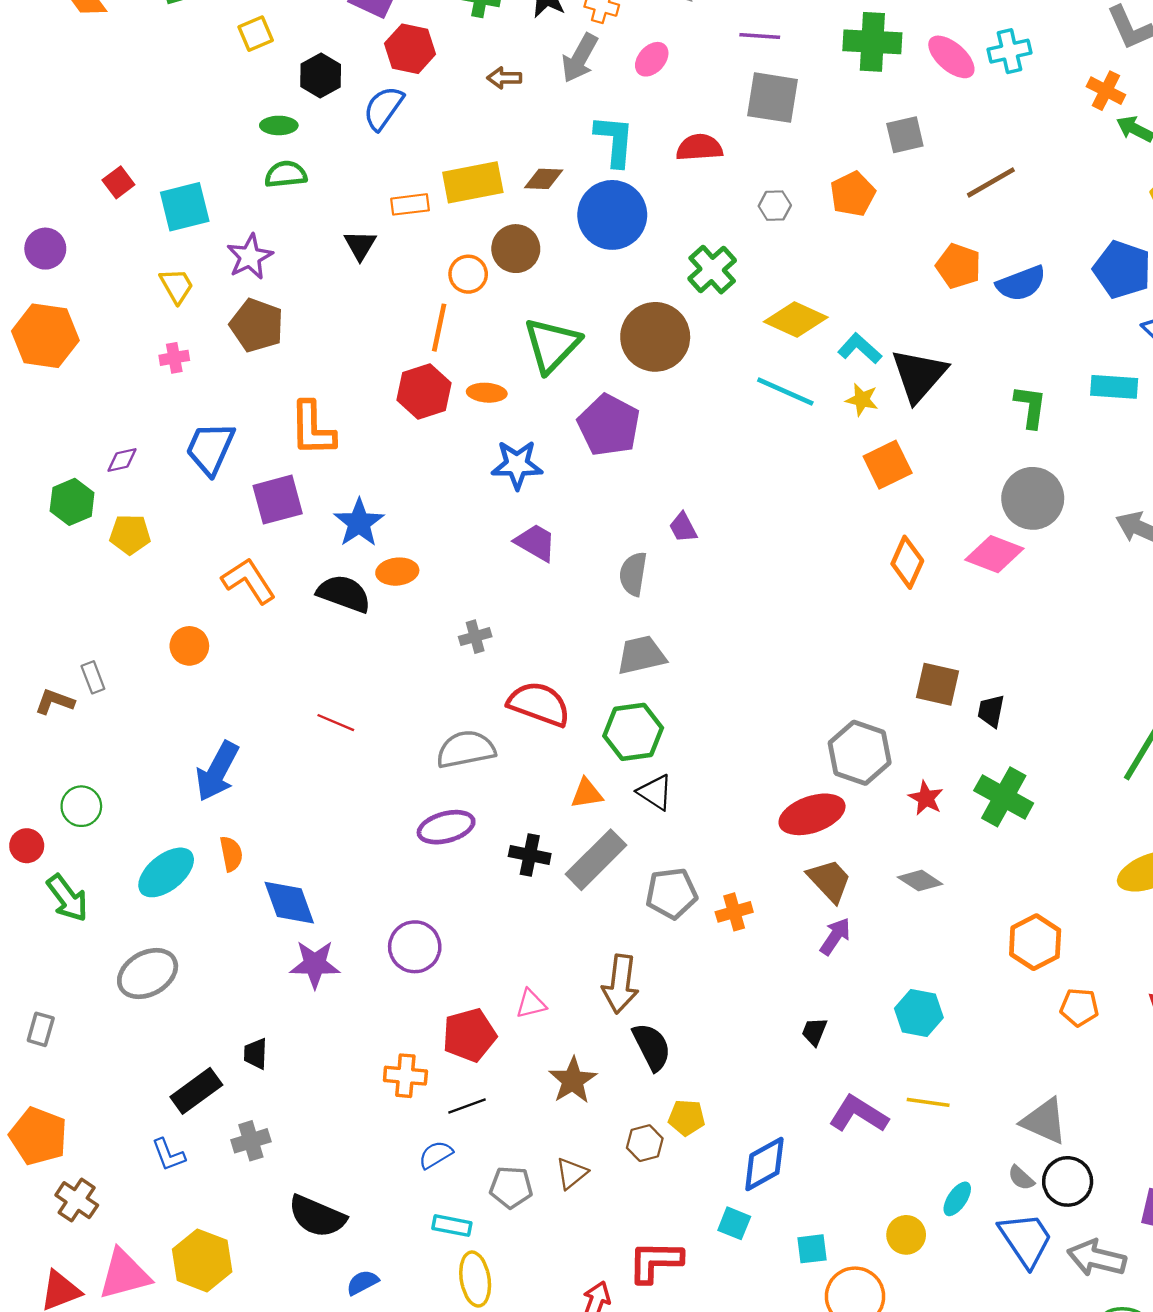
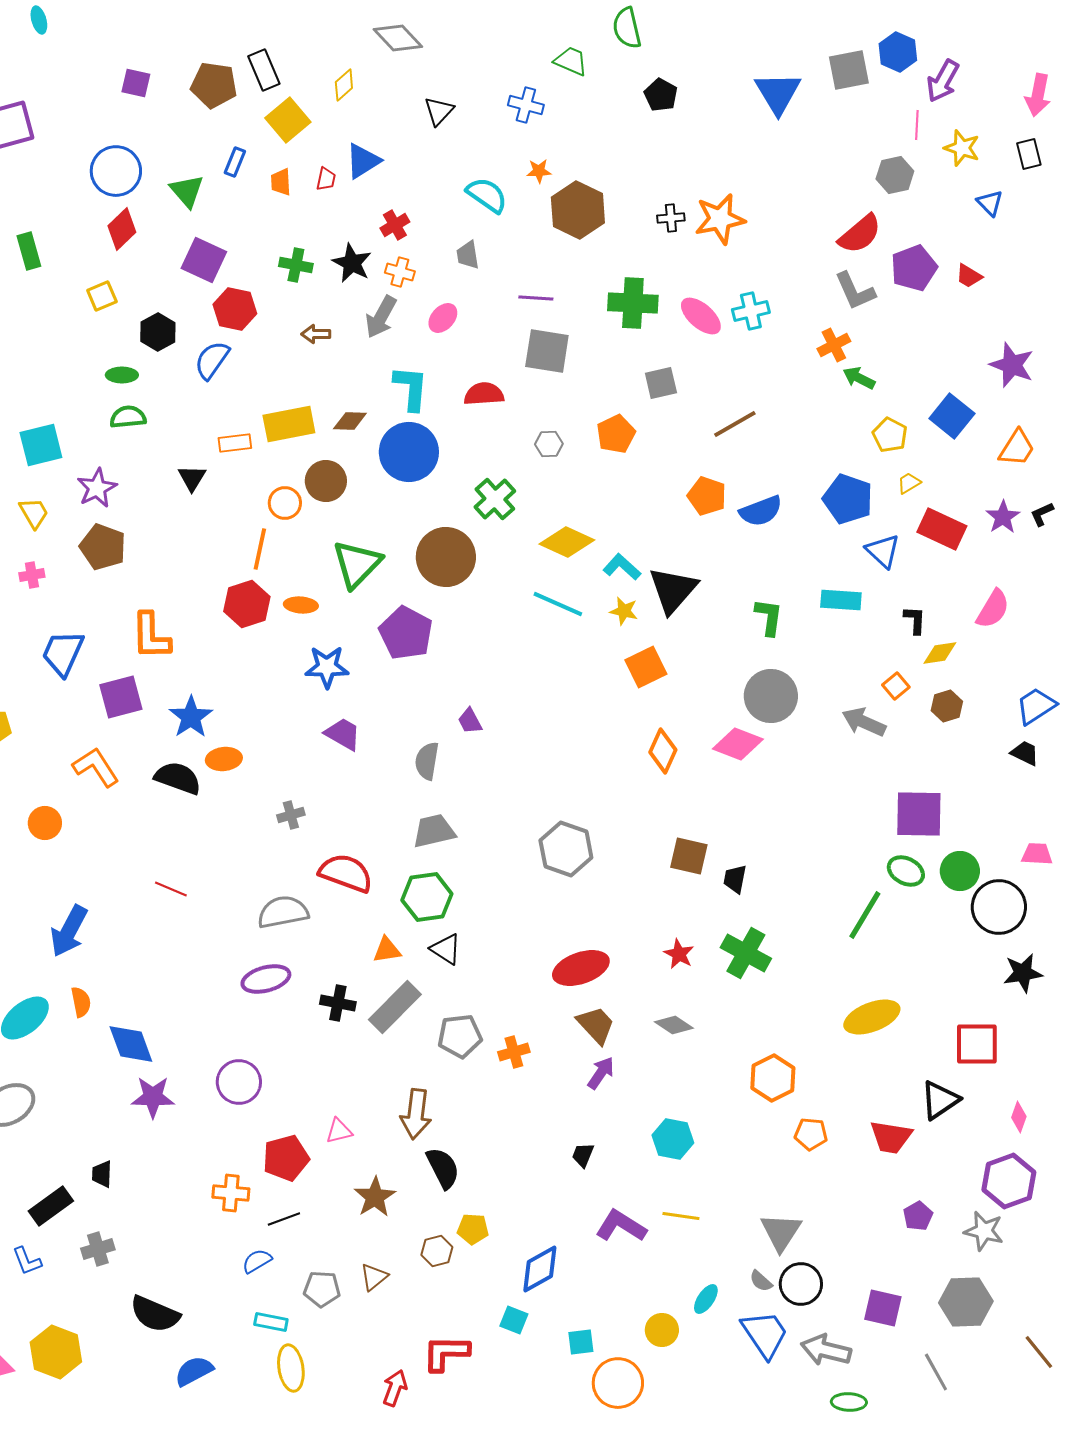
orange cross: (1106, 91) -> (834, 345), turned 36
gray hexagon: (860, 753) -> (566, 849), moved
gray triangle: (1044, 1121) -> (781, 1232), turned 39
blue semicircle: (362, 1283) -> (194, 1371), size x1.4

